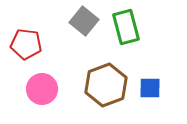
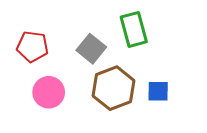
gray square: (84, 21) -> (91, 49), moved

